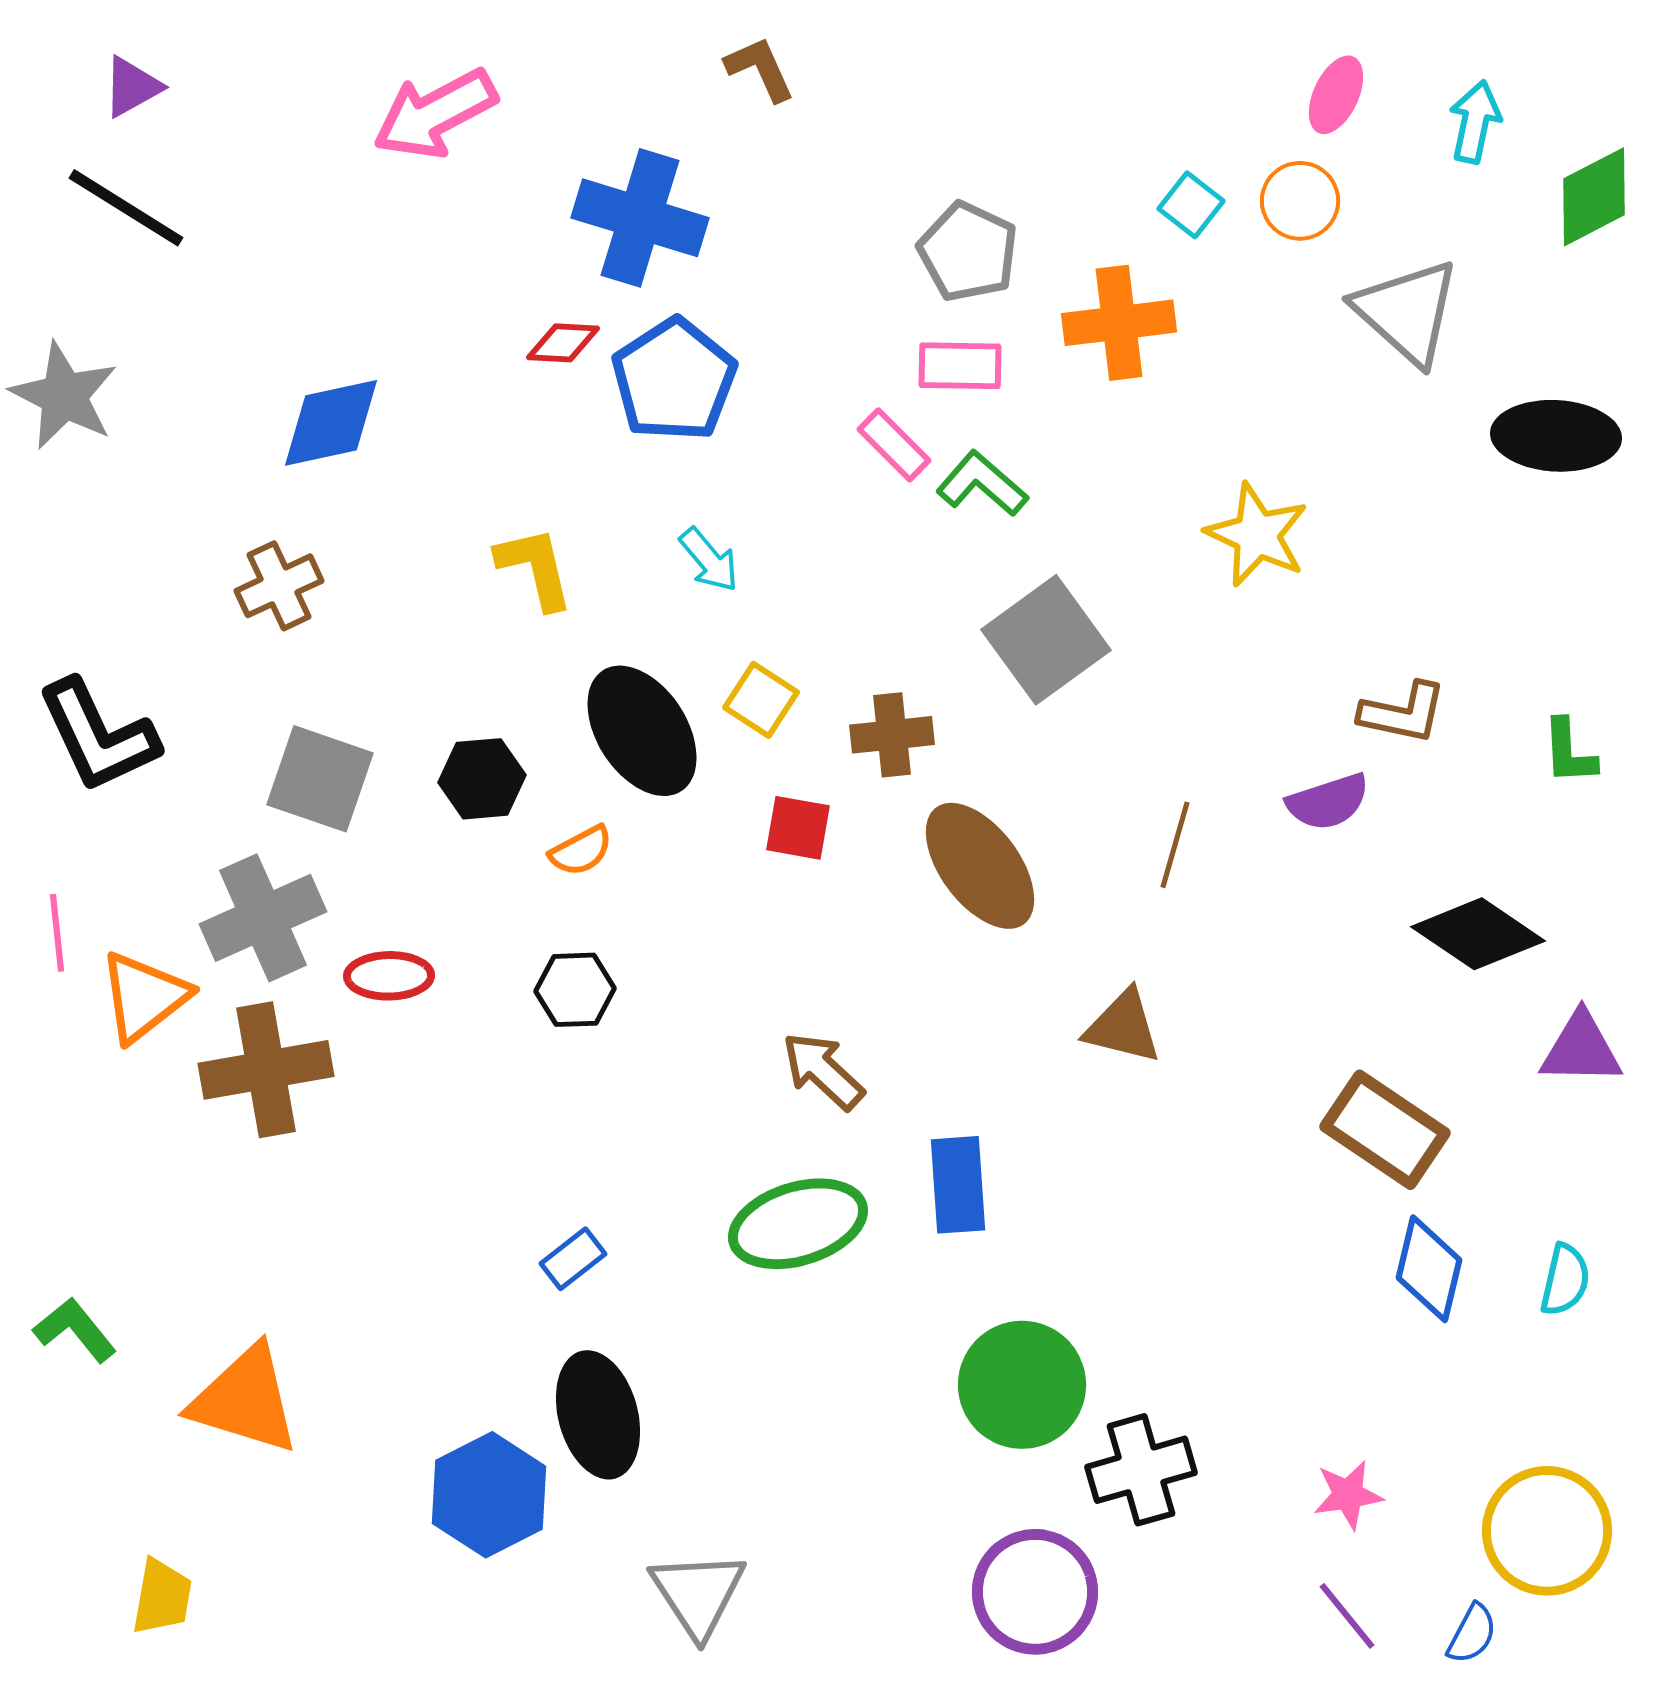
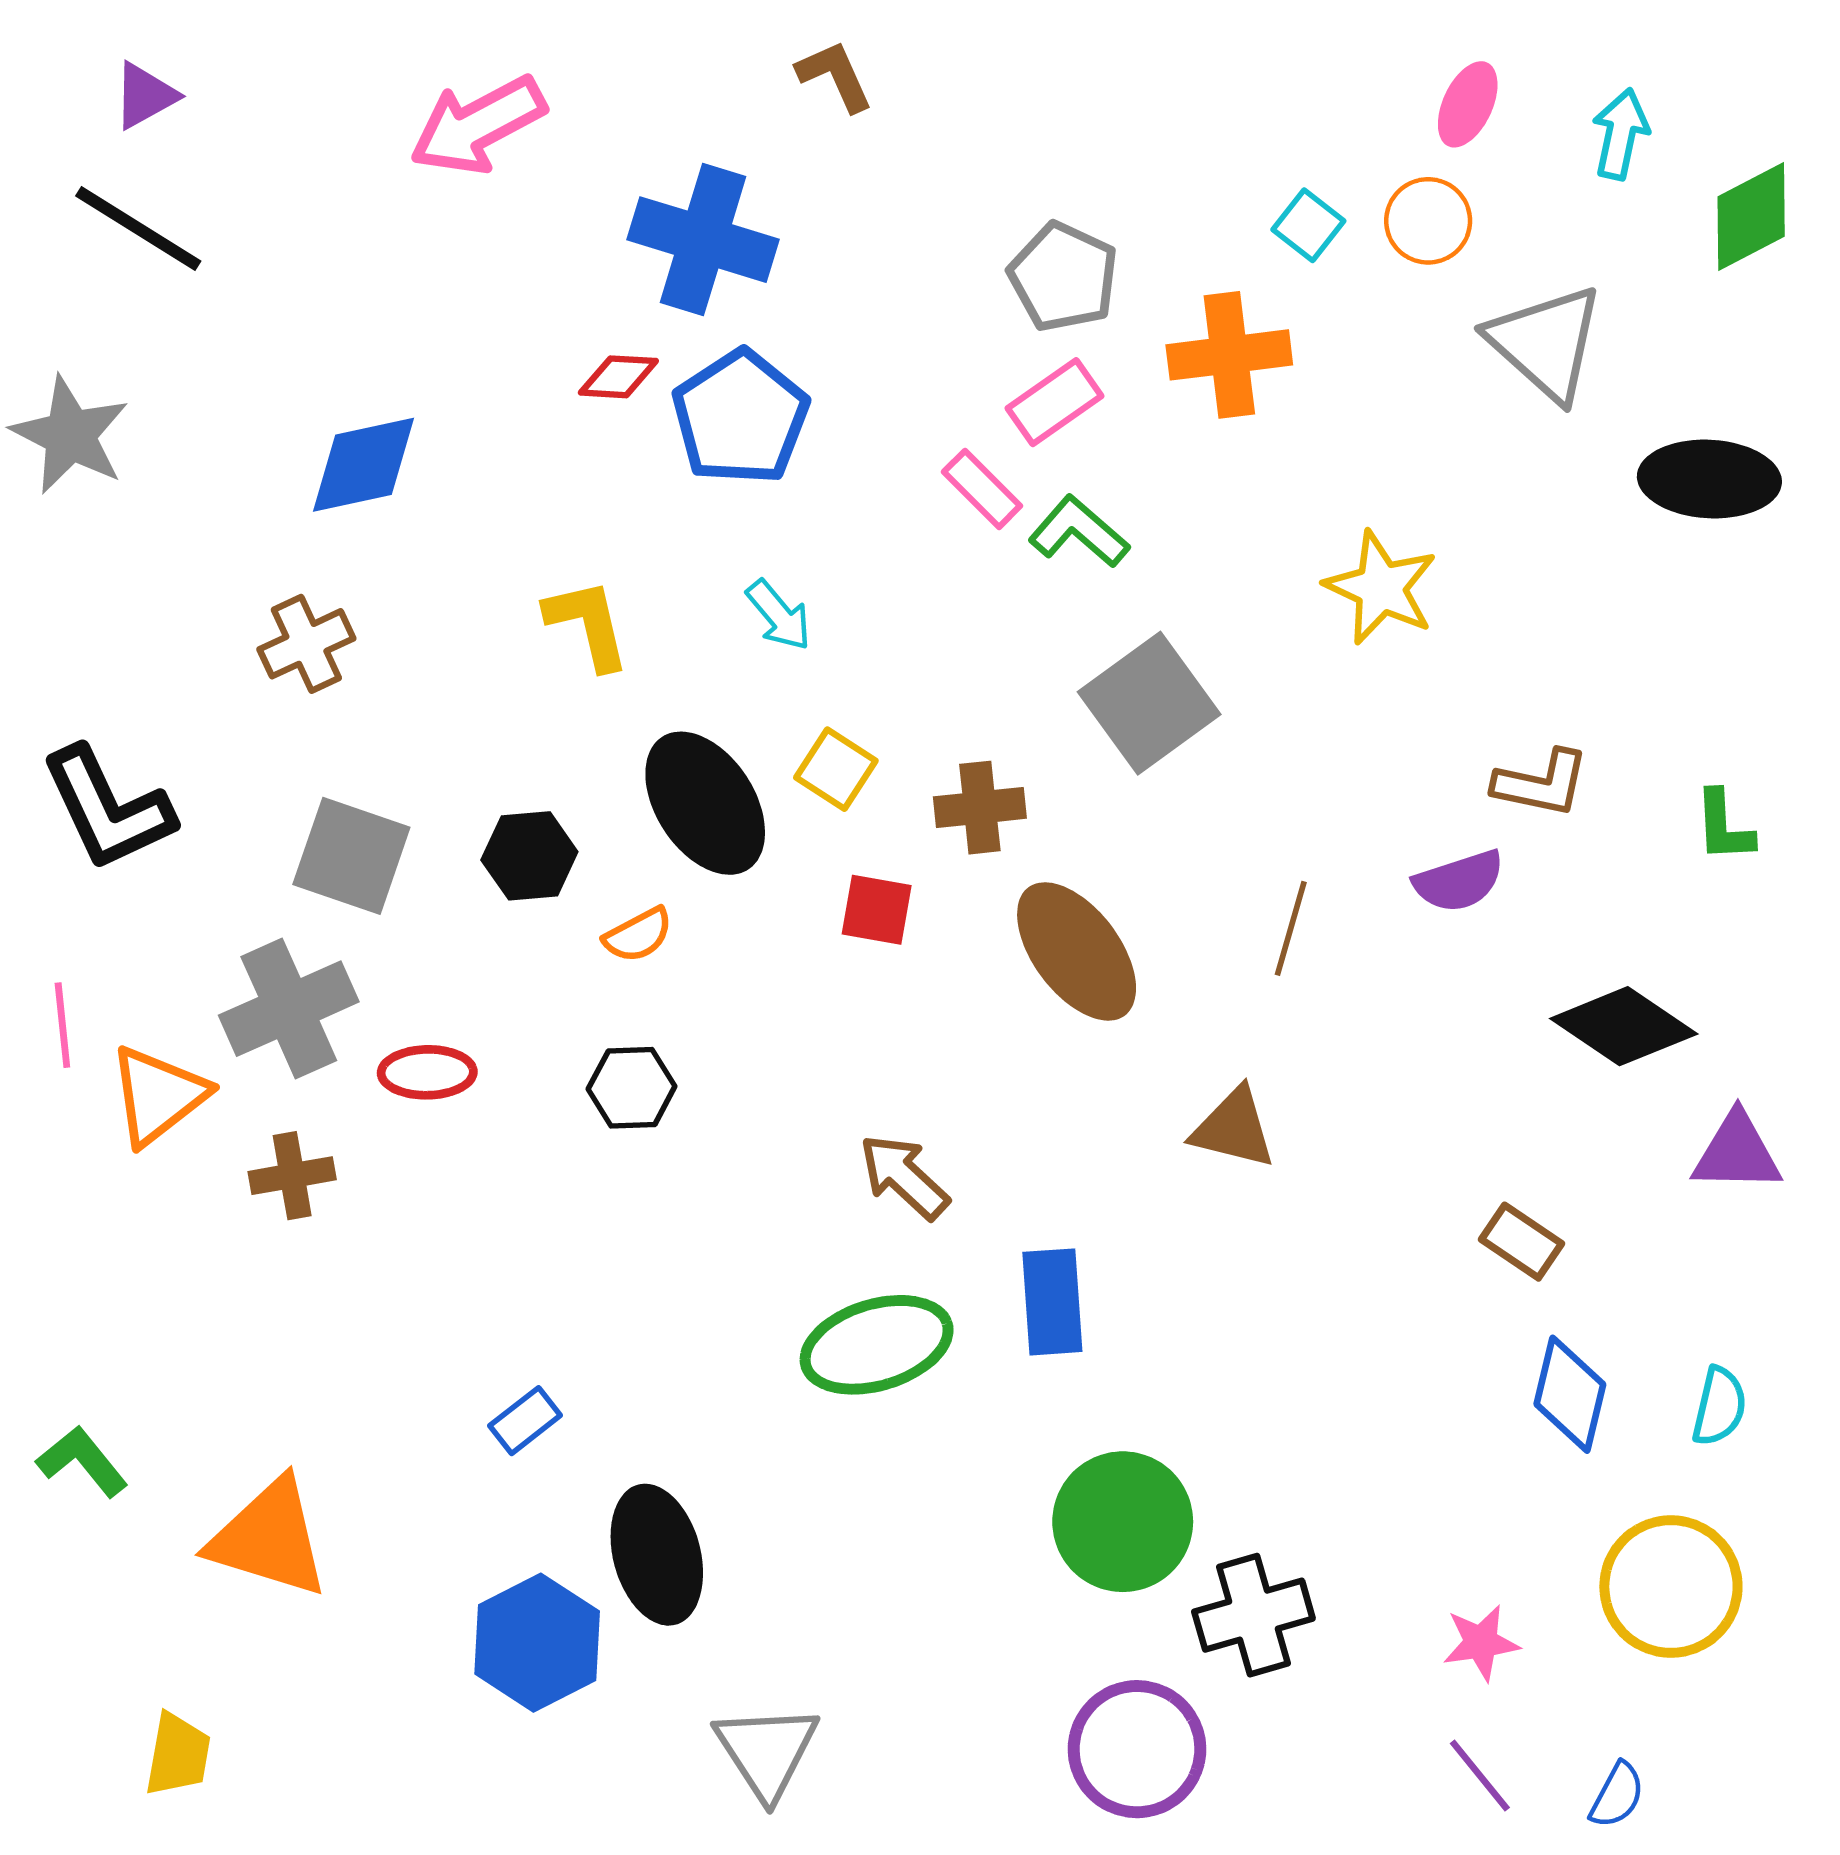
pink rectangle: (960, 366) -> (1055, 402), turned -36
brown cross: (266, 1070) -> (292, 1176), size x0.6
brown rectangle: (1385, 1130) -> (1522, 1242), size x0.6
blue rectangle: (573, 1259) -> (525, 1421), moved
yellow circle: (1547, 1531) -> (1671, 1587), moved

